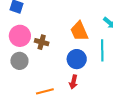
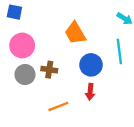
orange trapezoid: (79, 31) -> (75, 33), moved
brown cross: (42, 42) -> (49, 70), moved

